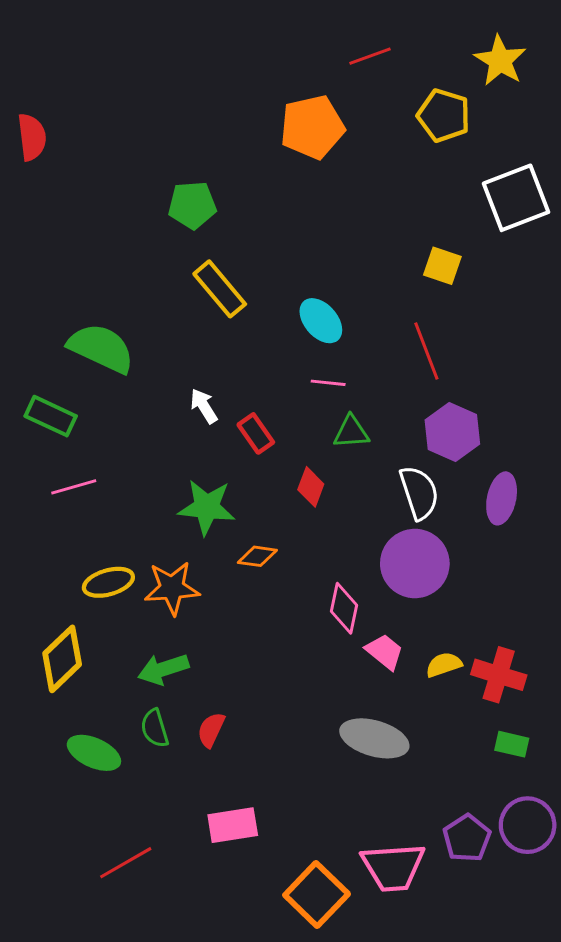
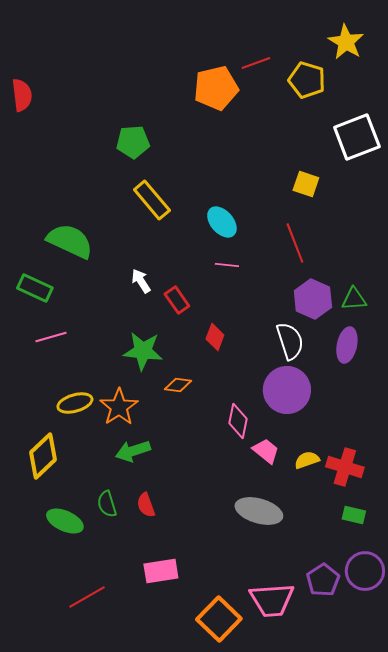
red line: (370, 56) -> (256, 63), moved
green triangle: (351, 432) -> (354, 299), moved
orange star: (172, 588) -> (119, 407), turned -30
green arrow: (163, 669) -> (133, 451), moved
red semicircle: (211, 730) -> (146, 505), turned -45

